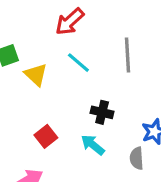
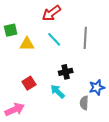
yellow triangle: (36, 75) -> (27, 44), turned -49
black cross: (102, 112) -> (66, 72), turned -32

